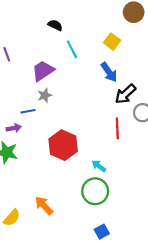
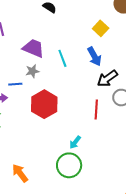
cyan line: (72, 49) -> (62, 58), moved
purple trapezoid: (43, 71) -> (33, 48), turned 50
red hexagon: (63, 145) -> (44, 104), moved
cyan arrow: (99, 166) -> (75, 142), turned -96

